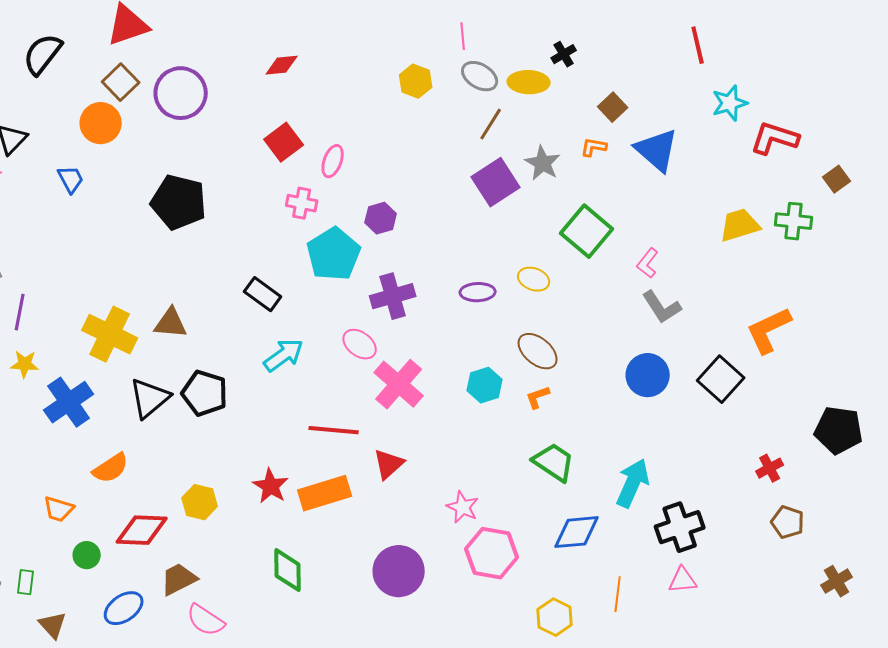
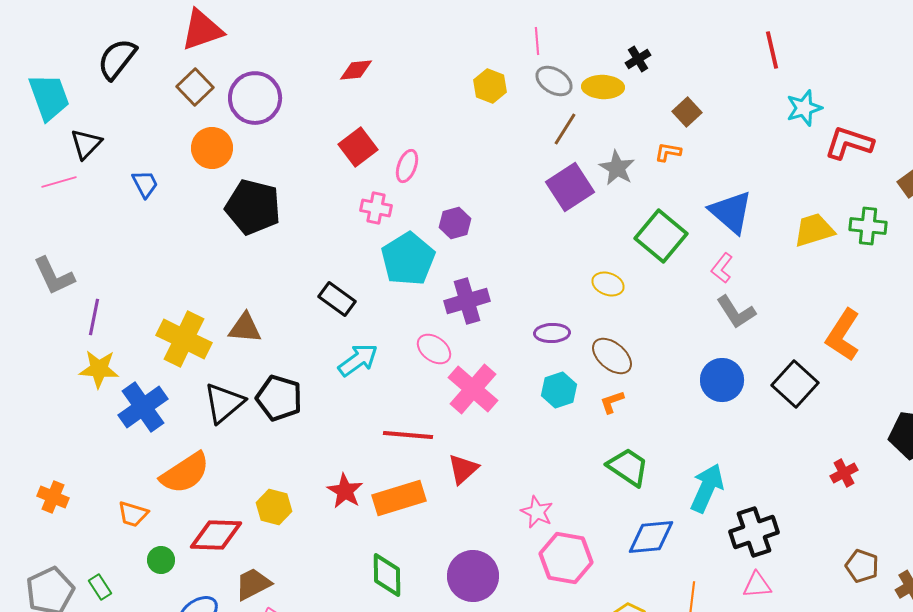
orange circle: (101, 123) -> (212, 148), moved
blue triangle: (657, 150) -> (731, 212), moved
purple ellipse: (478, 292) -> (552, 333), moved
orange L-shape: (769, 330) -> (843, 335), turned -32
yellow star: (25, 364) -> (99, 369), size x1.4
orange semicircle: (111, 468) -> (185, 473), size x1.4
brown pentagon: (788, 522) -> (862, 566), moved
green diamond: (288, 570) -> (387, 575), moved
green rectangle: (26, 582) -> (100, 587), turned -40

